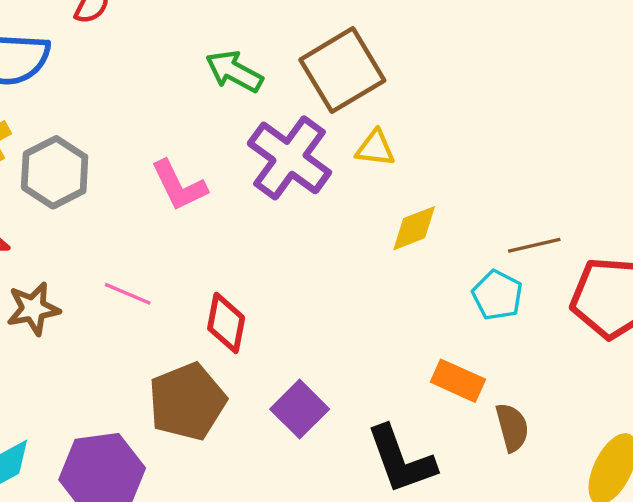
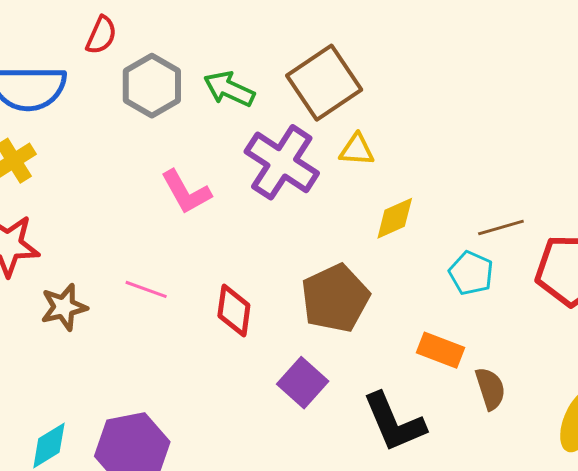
gray hexagon: (55, 172) -> (152, 86), moved
brown pentagon: (187, 402) -> (335, 298), moved

